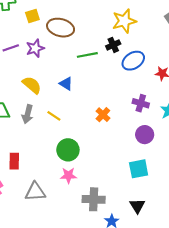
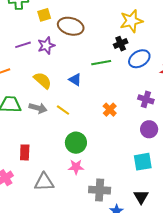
green line: (87, 55) -> (101, 63), moved
gray arrow: (28, 114) -> (38, 108), turned -90

